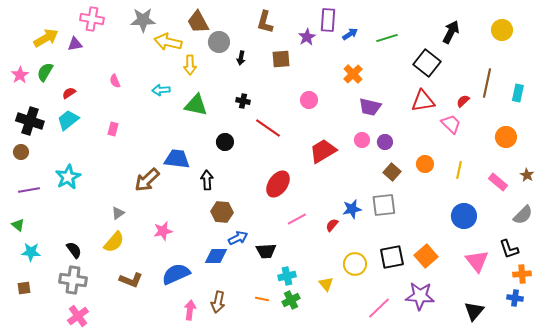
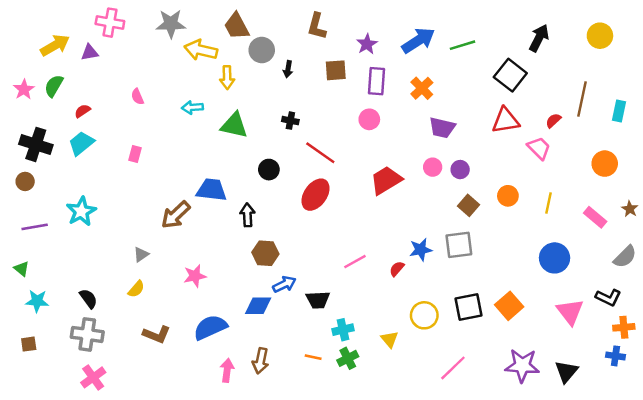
purple rectangle: (328, 20) -> (376, 81), moved
blue arrow: (350, 34) -> (418, 40), size x1.8
red ellipse: (278, 184) -> (316, 195), moved
yellow semicircle: (114, 242) -> (136, 289), size x0.7
black L-shape: (509, 249) -> (608, 297), turned -45
purple star: (420, 296) -> (522, 366), moved

